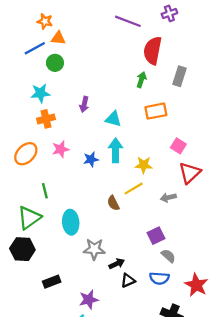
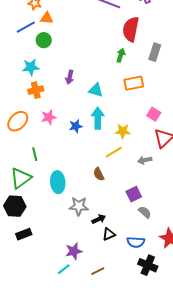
brown semicircle: (113, 203) -> (99, 174), moved
blue semicircle: (159, 278) -> (136, 242), moved
black rectangle: (52, 282) -> (24, 234), moved

